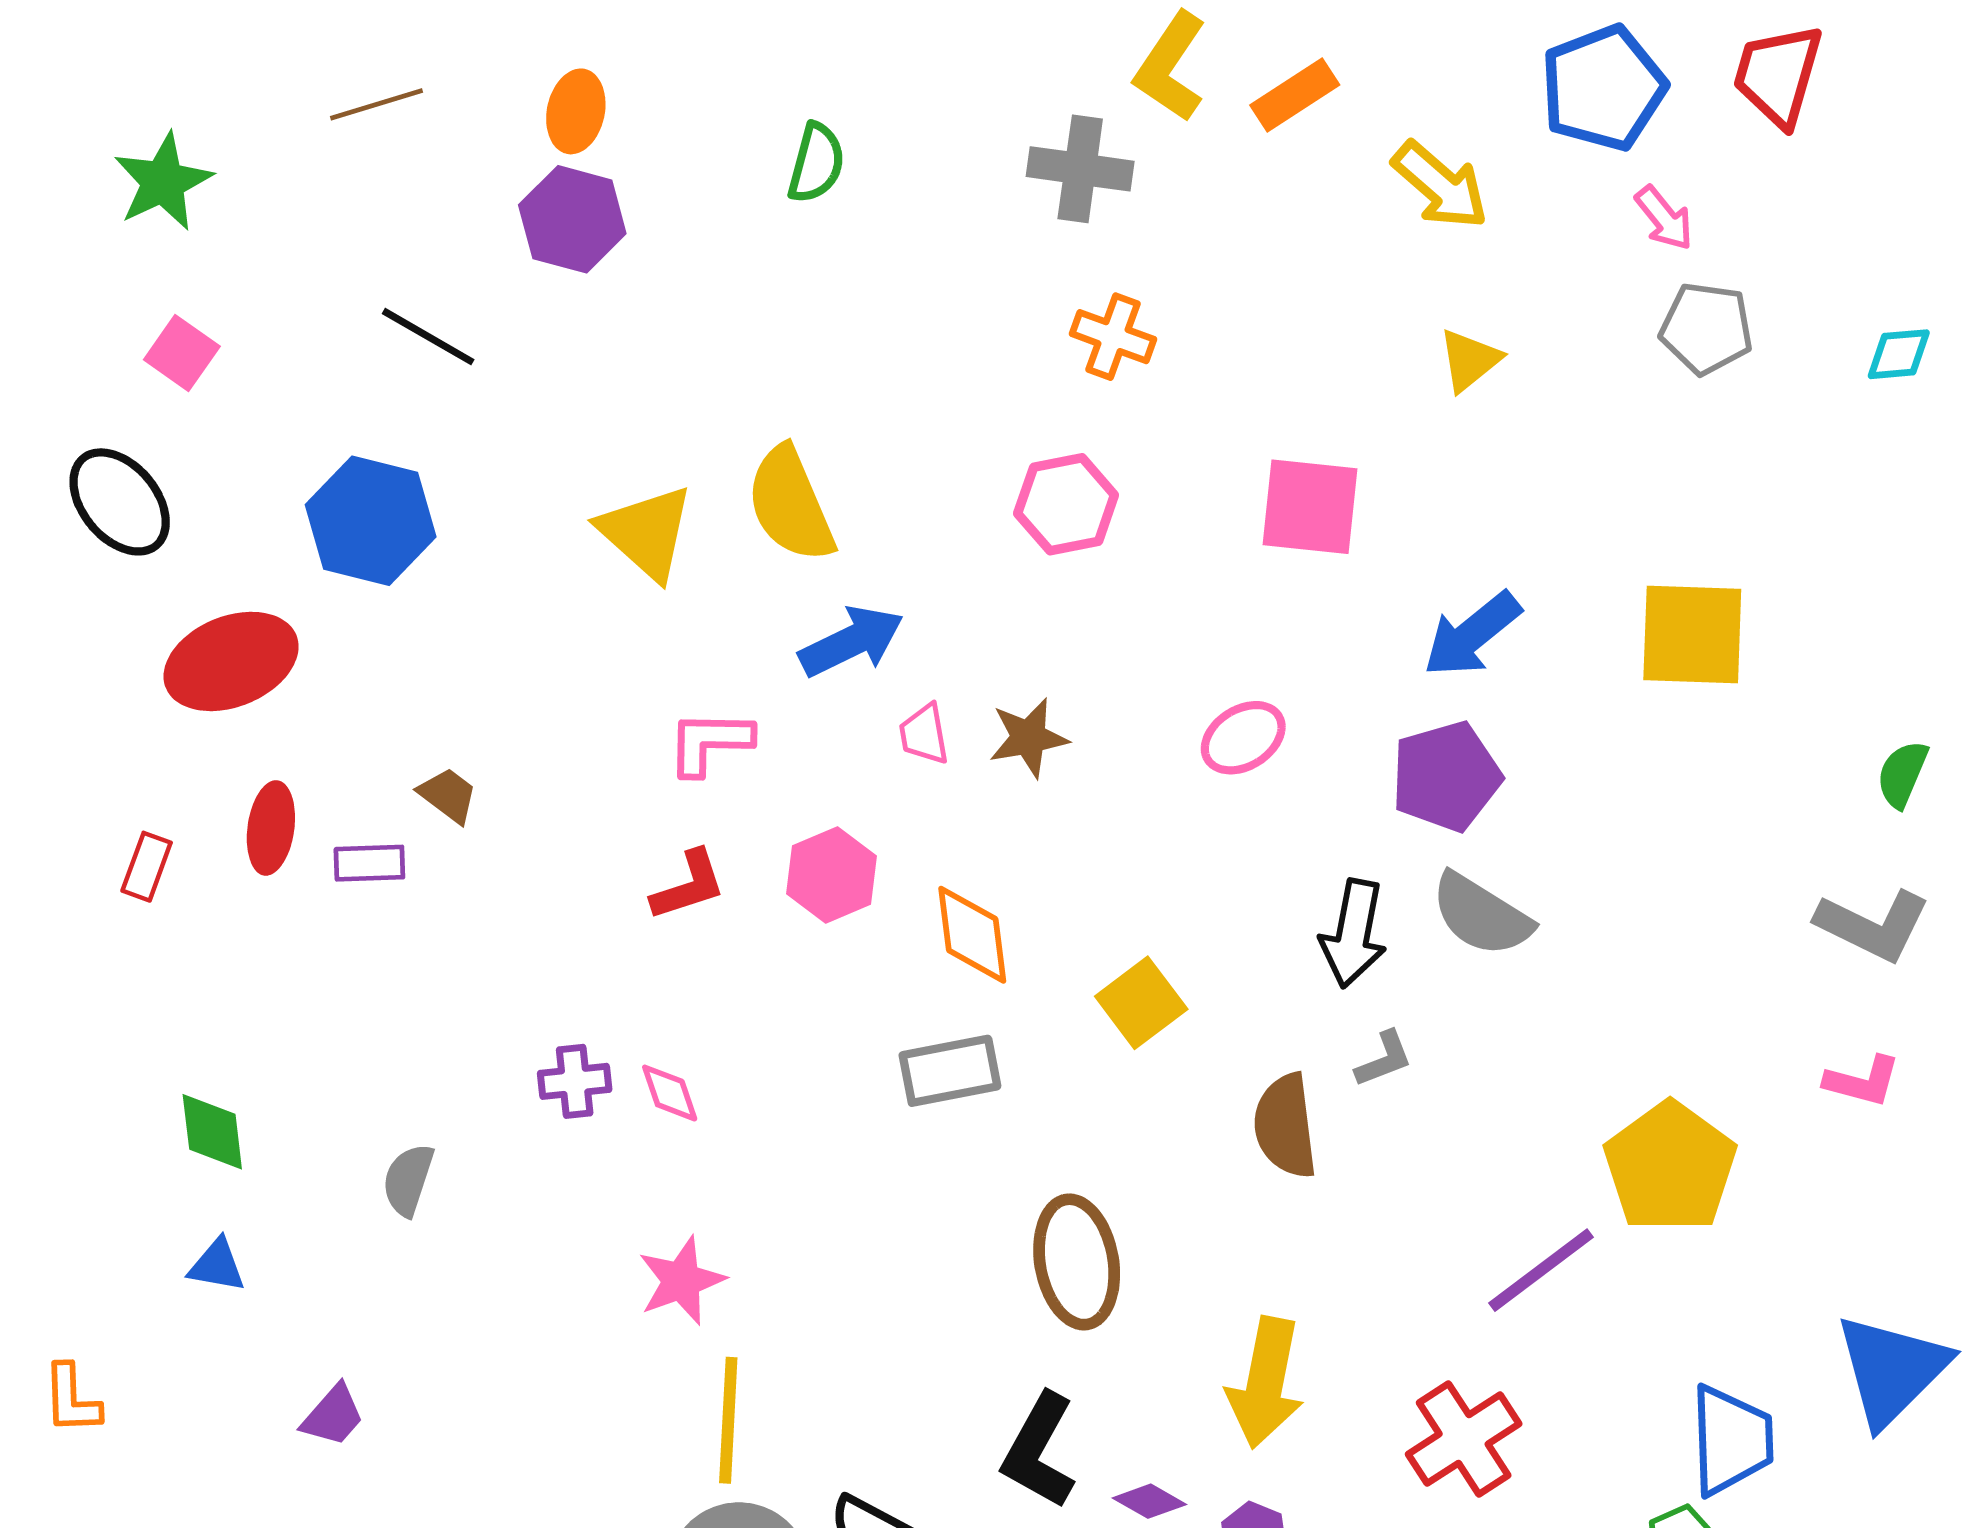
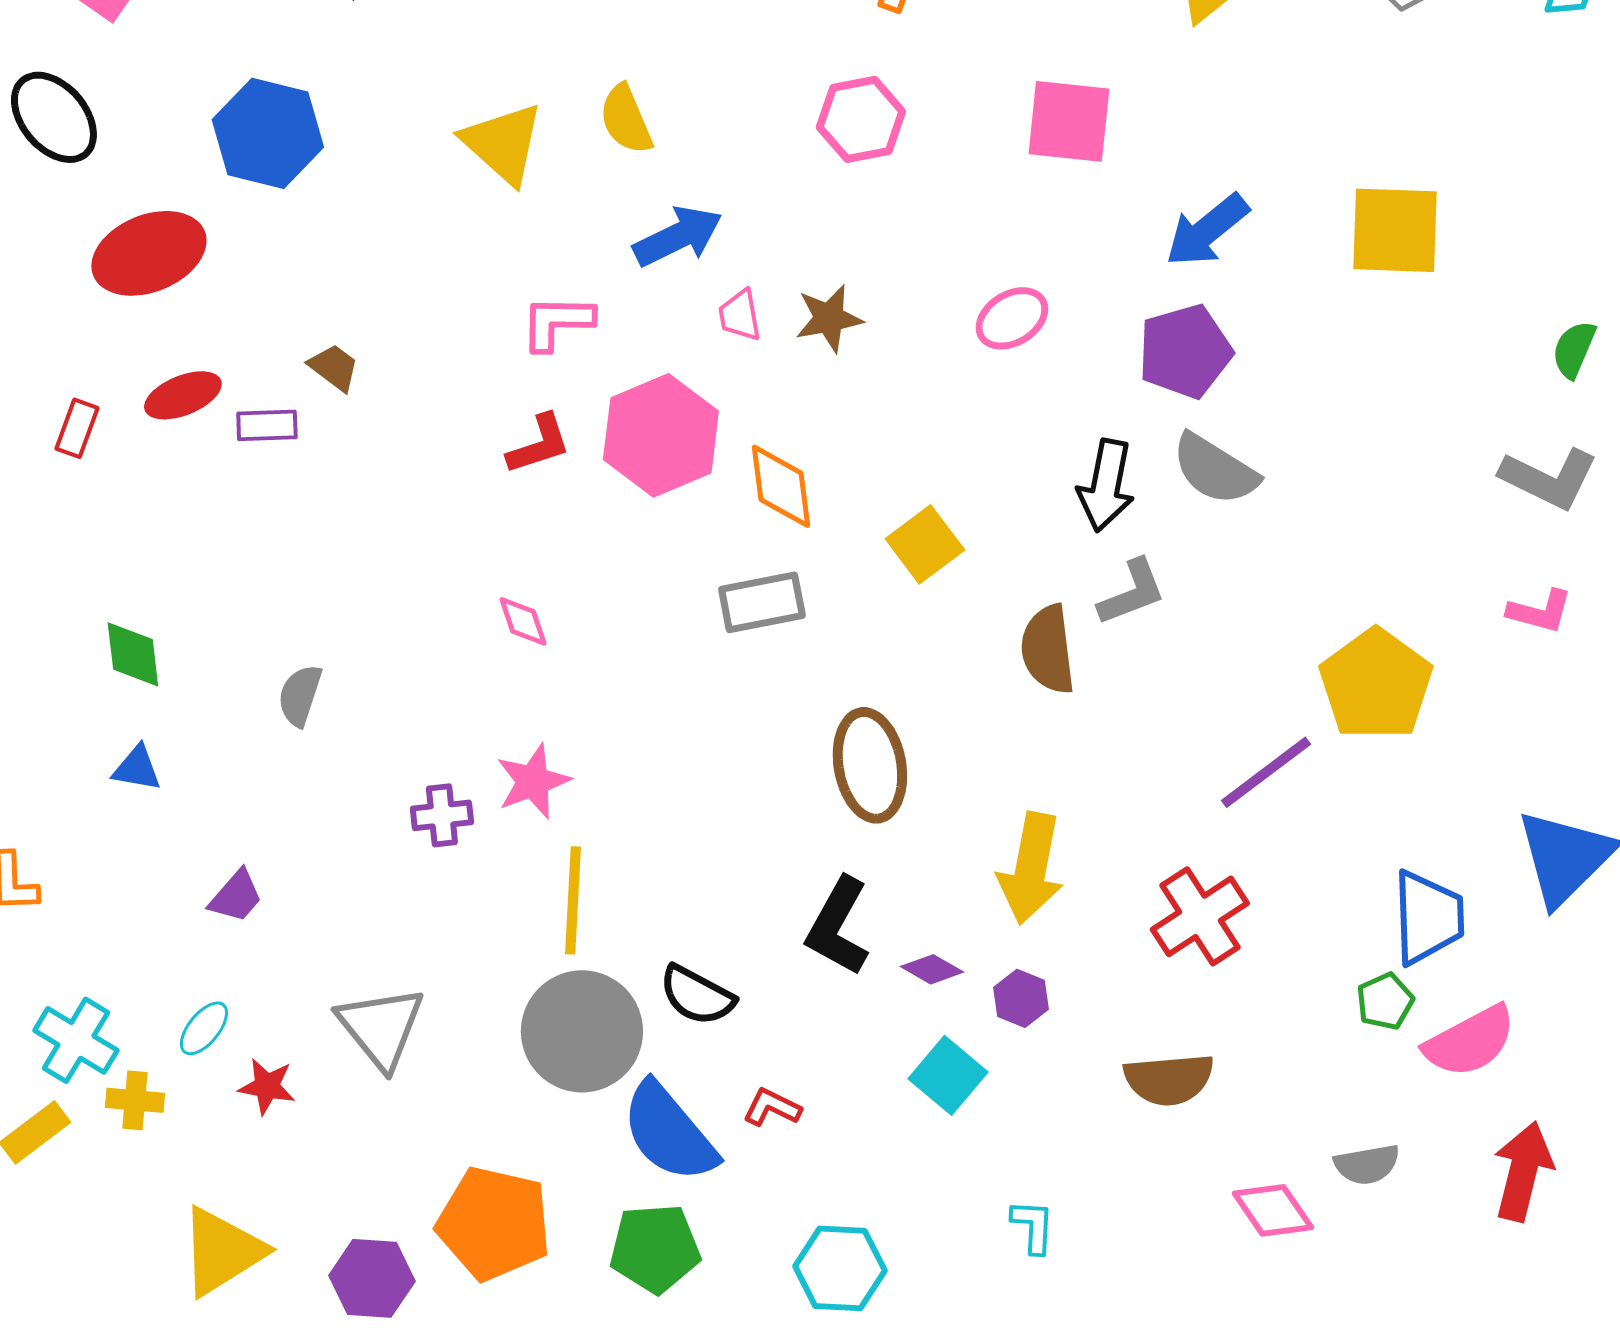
yellow semicircle: (790, 504) -> (626, 119), size x0.7
red ellipse: (271, 828) -> (183, 395), turned 60
pink hexagon: (832, 875) -> (661, 435), size x1.5
gray L-shape: (1384, 1059) -> (1132, 592), size x1.4
purple cross: (575, 1081) -> (442, 815), moved

